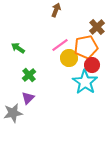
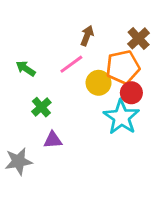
brown arrow: (56, 10) -> (87, 36), moved
pink line: (60, 45) -> (71, 64), moved
purple triangle: (28, 98) -> (53, 140), moved, turned 40

